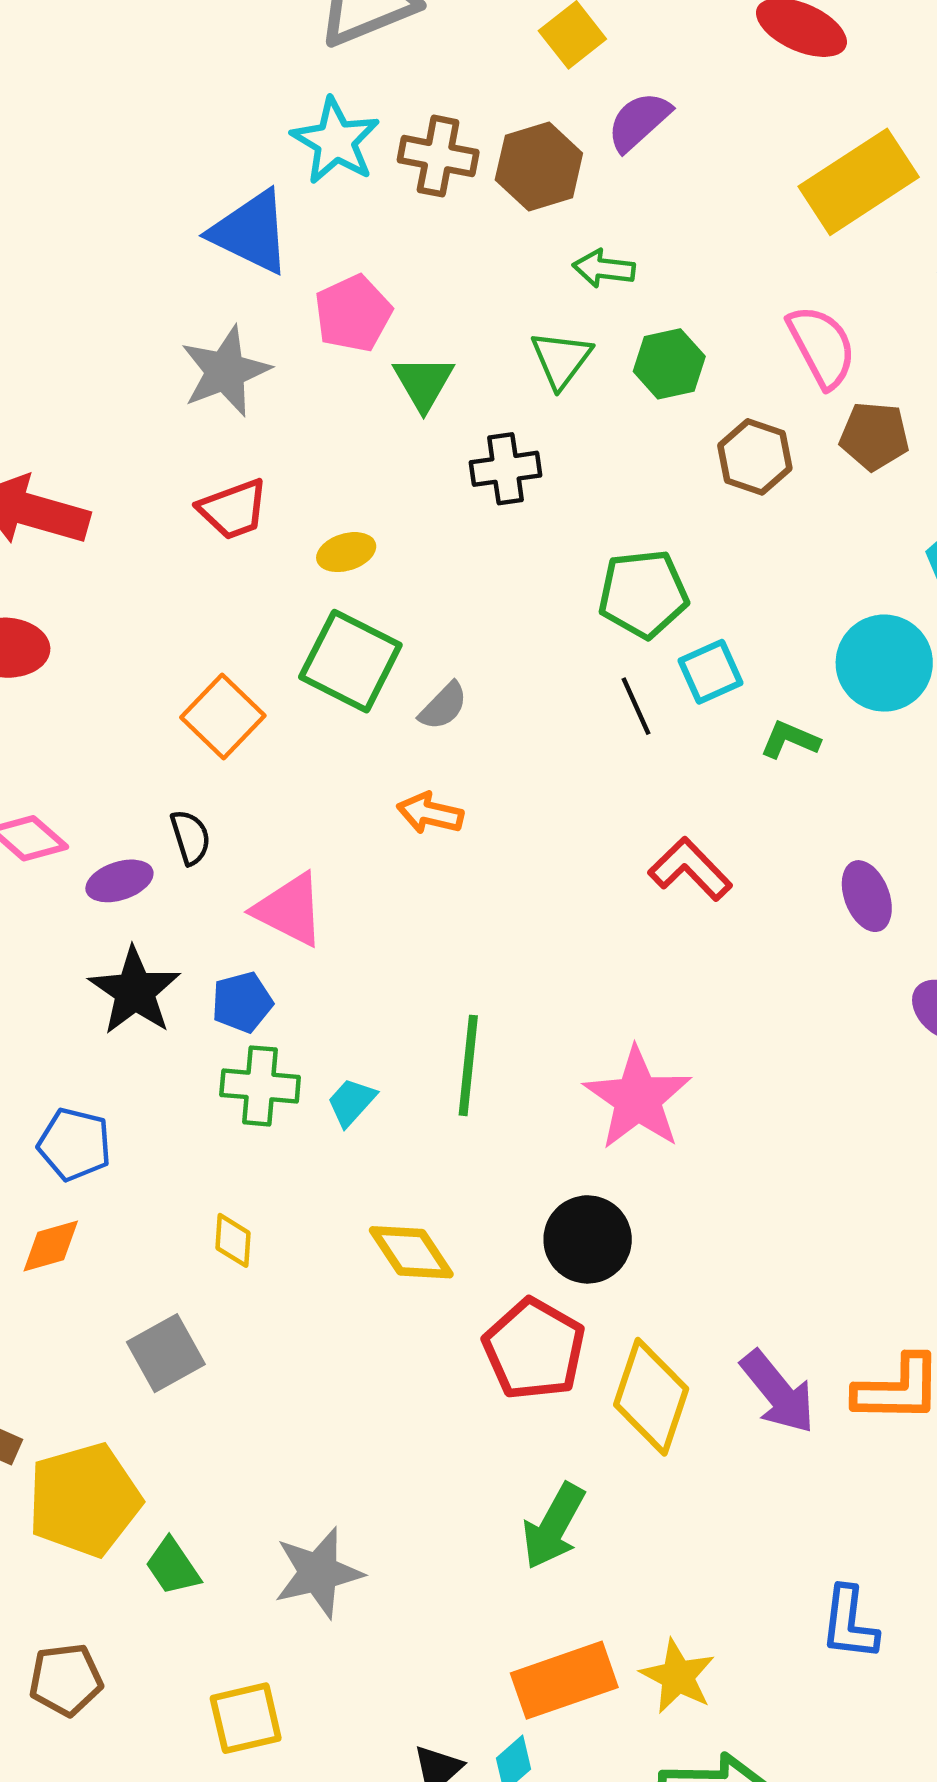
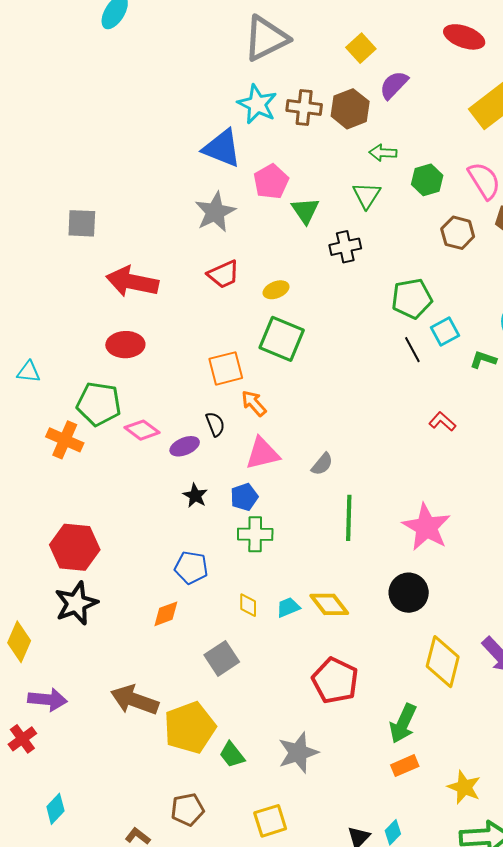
green hexagon: (669, 364) -> (427, 180), moved
gray semicircle: (443, 706) -> (322, 464), moved
orange square: (223, 717) -> (226, 368), turned 36
orange arrow: (430, 813) -> (254, 403), moved, turned 40
red L-shape: (690, 869) -> (442, 421), size x0.7
pink triangle: (289, 910) -> (262, 453), turned -36
black star: (135, 991) -> (195, 496), size x0.6
cyan trapezoid: (351, 1102) -> (288, 607), moved, turned 30
blue pentagon: (75, 1144) -> (191, 568), moved
red pentagon: (534, 1349) -> (335, 681), moved
orange rectangle: (564, 1680) -> (405, 766), moved, size x0.6

